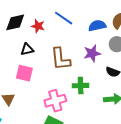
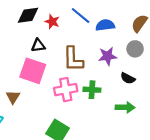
blue semicircle: (97, 26) -> (105, 25), moved
pink square: (24, 73) -> (33, 71), size x1.4
pink cross: (55, 101) -> (66, 90), moved

